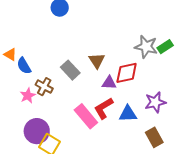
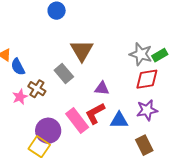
brown triangle: (97, 61) -> (82, 50), moved, size x1.4
red diamond: (127, 73) -> (147, 79), moved
purple circle: (37, 131) -> (48, 131), moved

